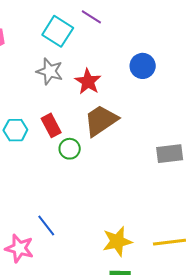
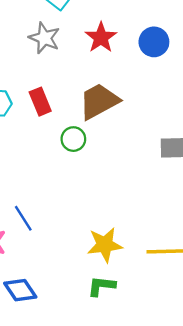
red star: (88, 82) -> (101, 38), moved
green circle: (70, 149) -> (73, 139), moved

